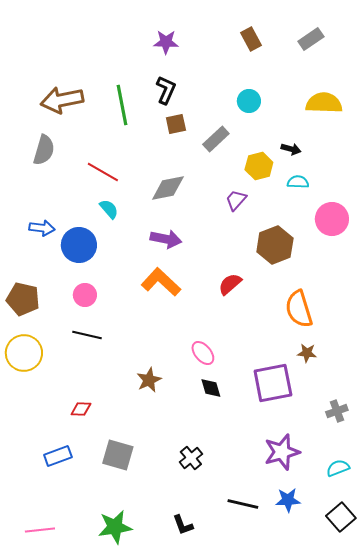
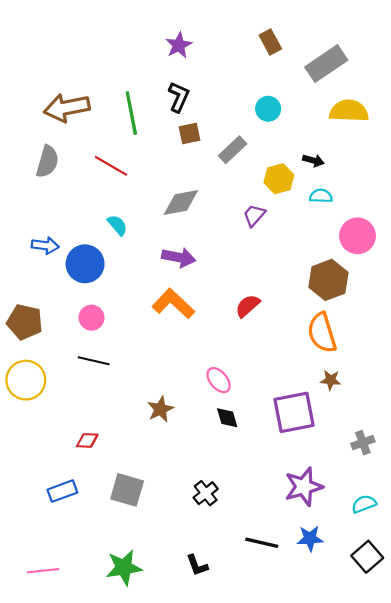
gray rectangle: (311, 39) -> (326, 64), moved, size x1.5
purple star: (166, 42) -> (179, 45), turned -30
red line: (103, 172) -> (111, 166), moved
brown hexagon: (275, 245) -> (328, 280), moved

